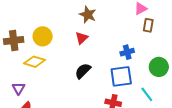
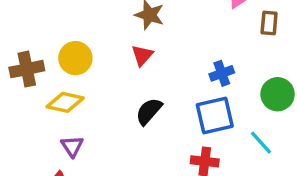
brown rectangle: (148, 25) -> (269, 23), moved
purple triangle: (19, 88) -> (72, 146), moved

